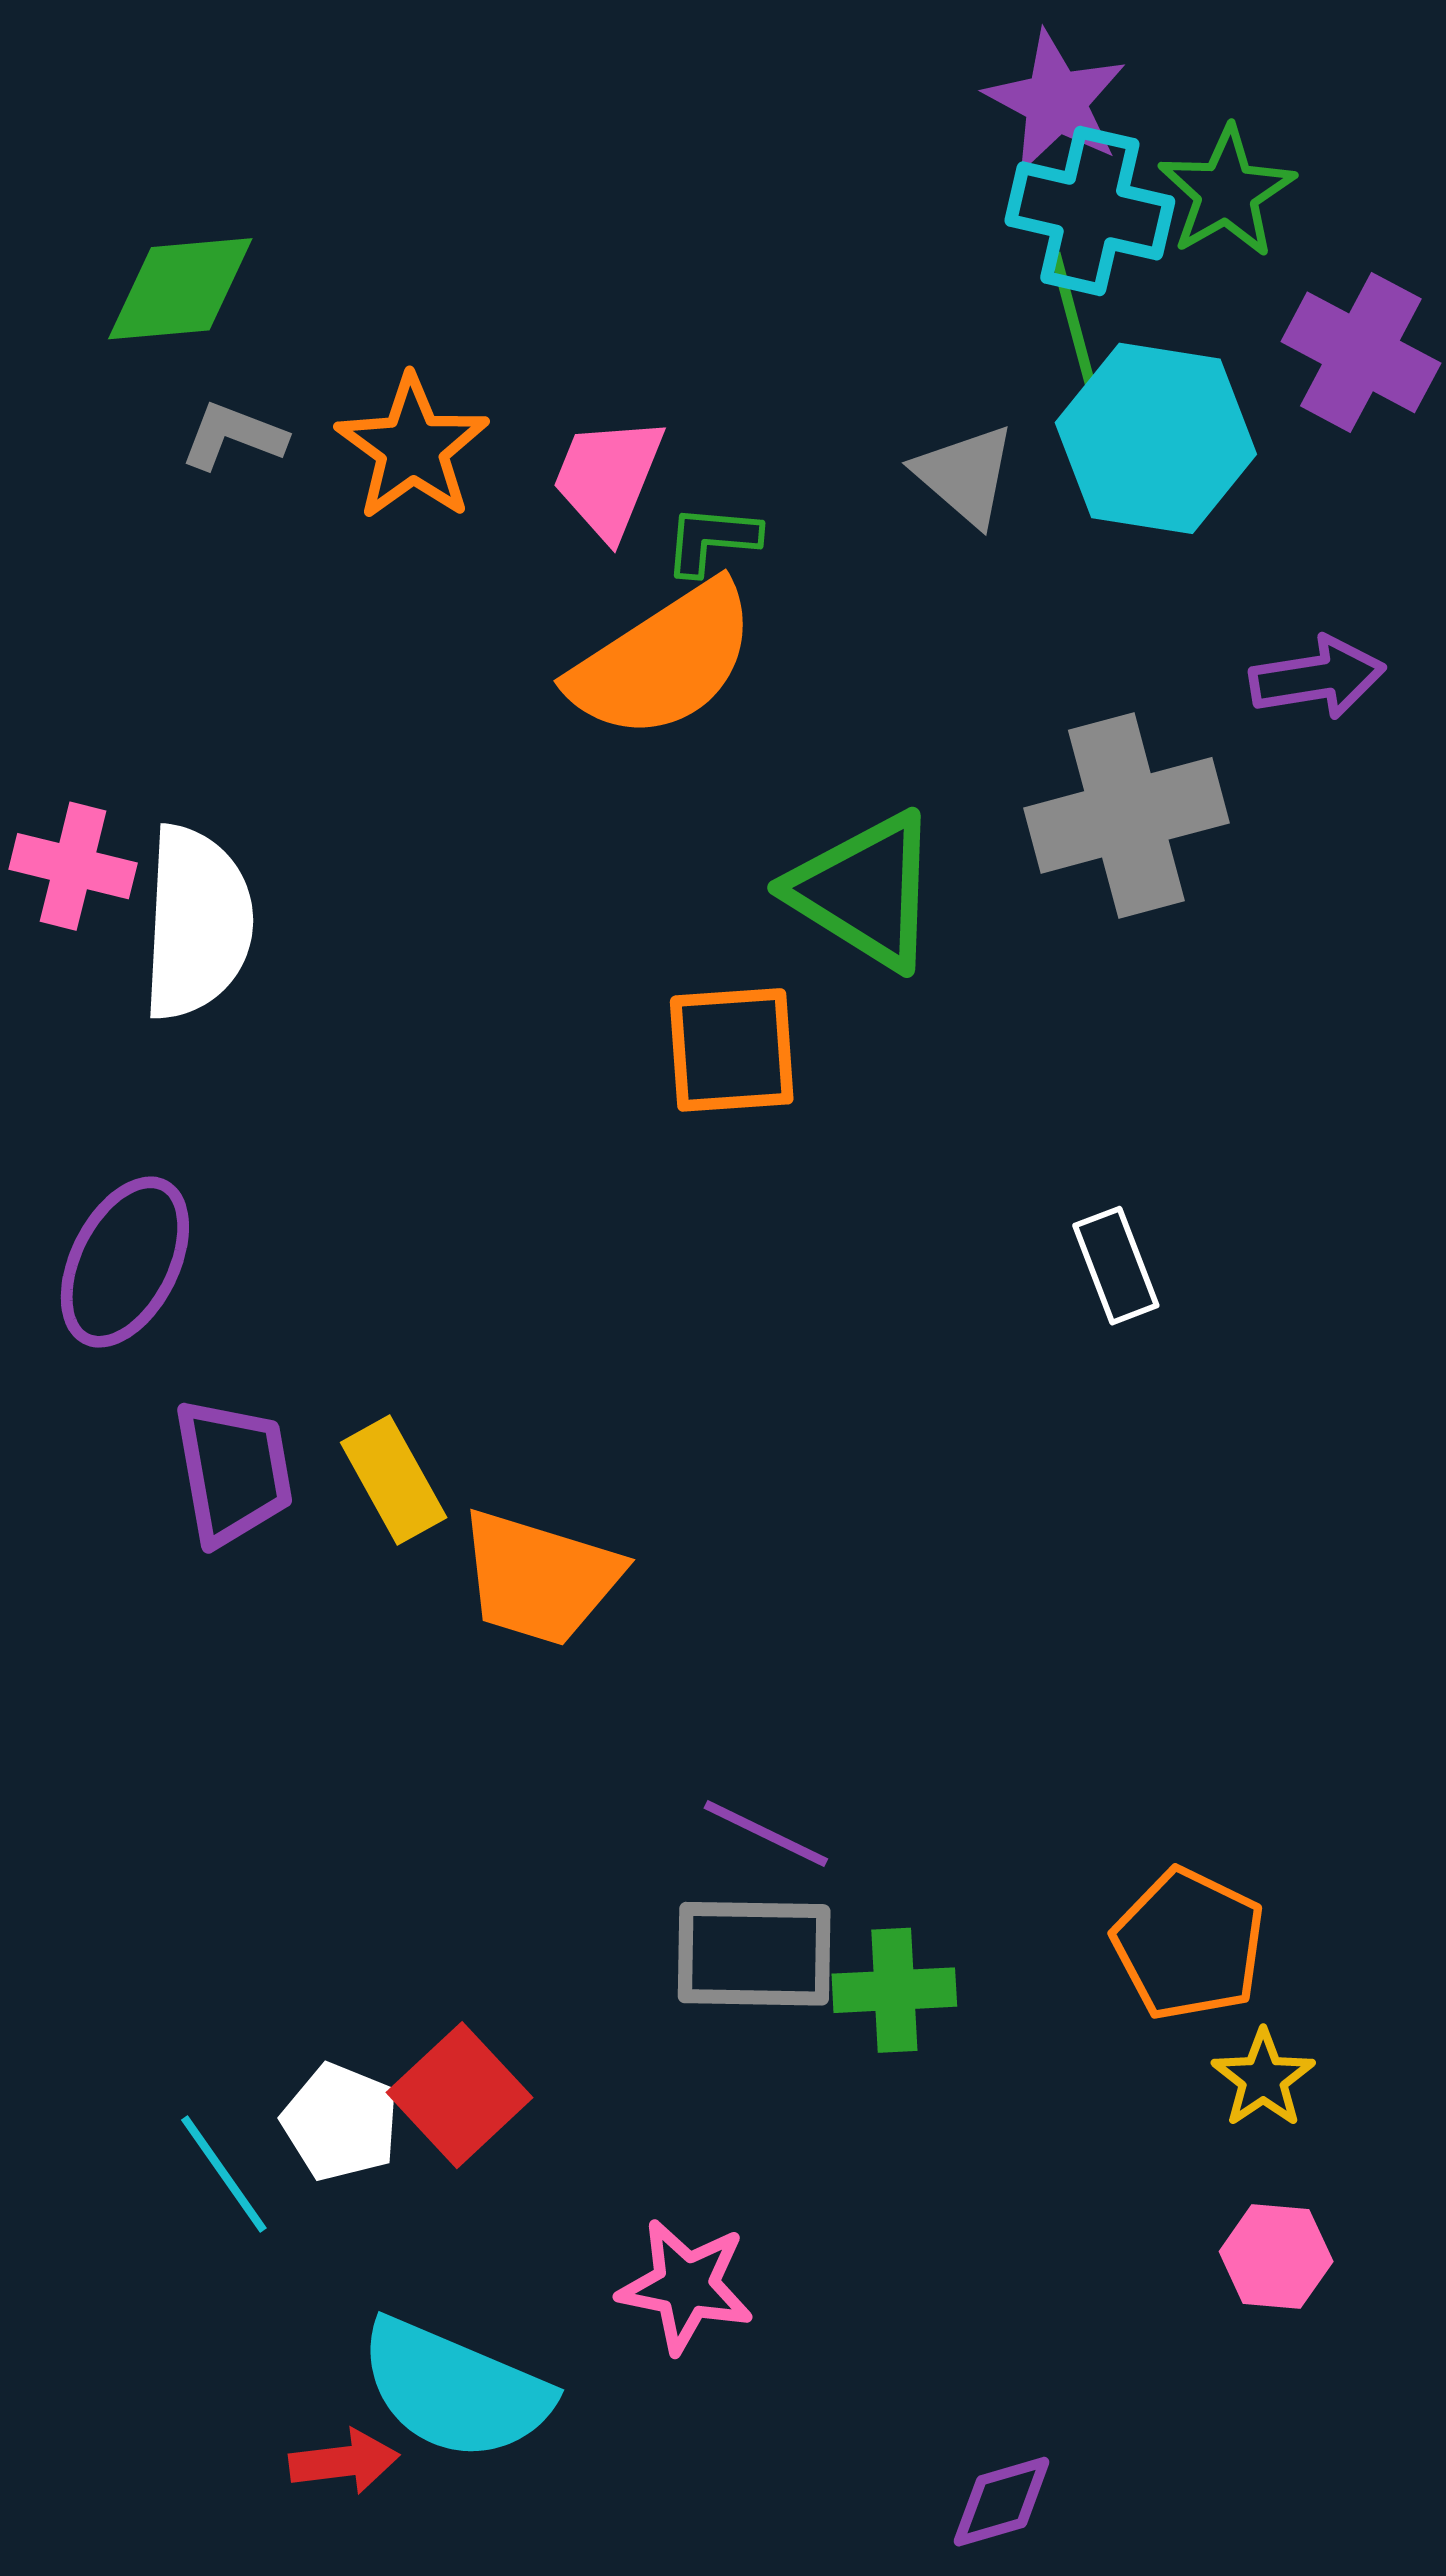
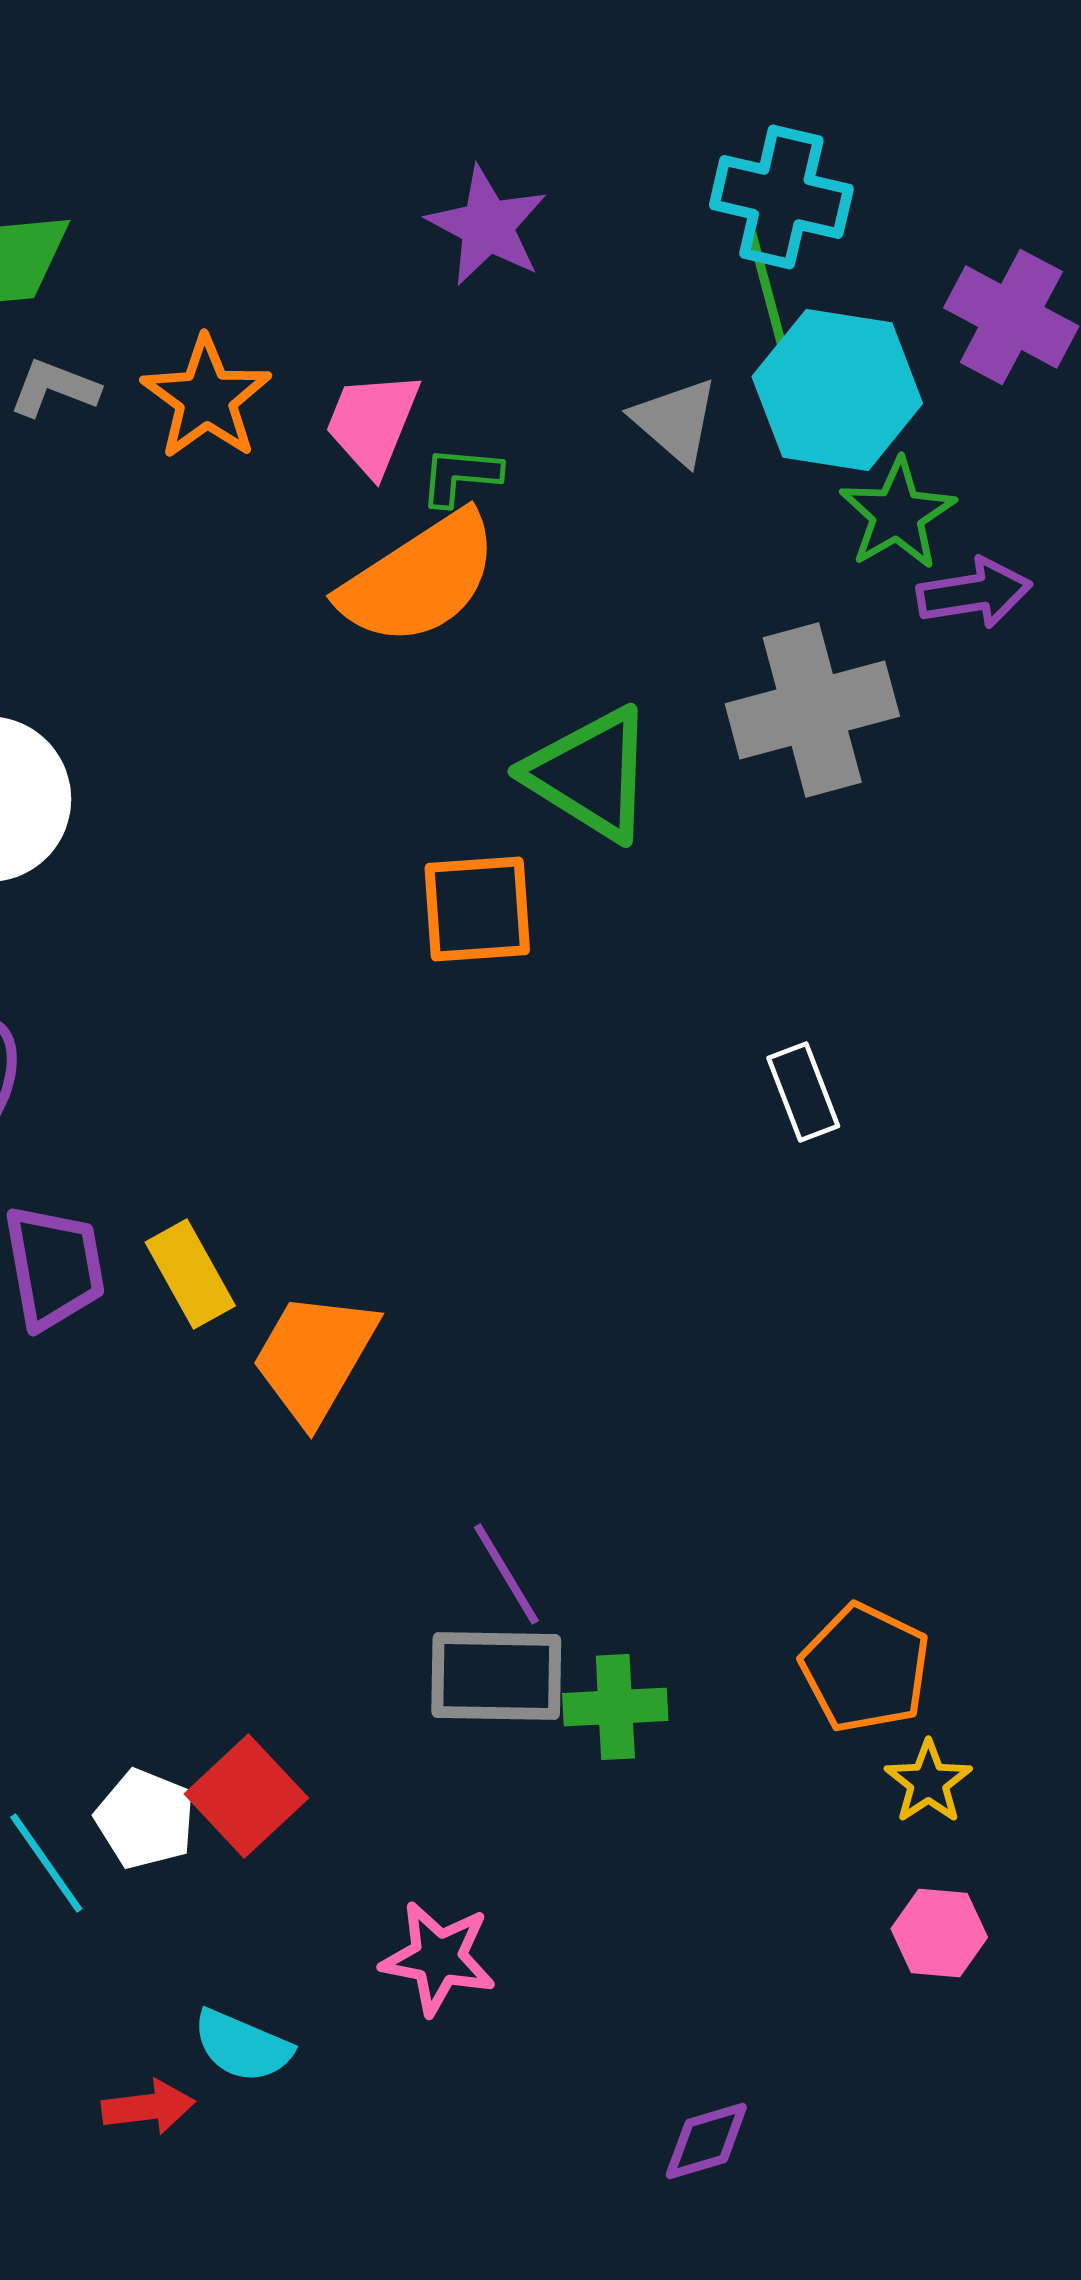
purple star: (1056, 101) -> (487, 226), moved
green star: (1227, 192) -> (897, 514), moved
orange trapezoid: (540, 1578) -> (314, 1357), turned 103
purple line: (766, 1834) -> (506, 1574), turned 33
cyan semicircle: (455, 2390) -> (242, 2046), size x0.6

